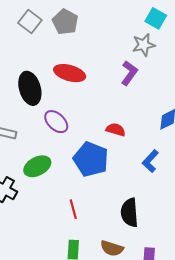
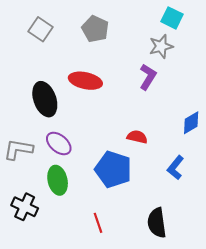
gray pentagon: (65, 22) -> (95, 29), moved
purple ellipse: (56, 122) -> (59, 144), moved
green ellipse: (37, 166) -> (58, 180), turned -72

